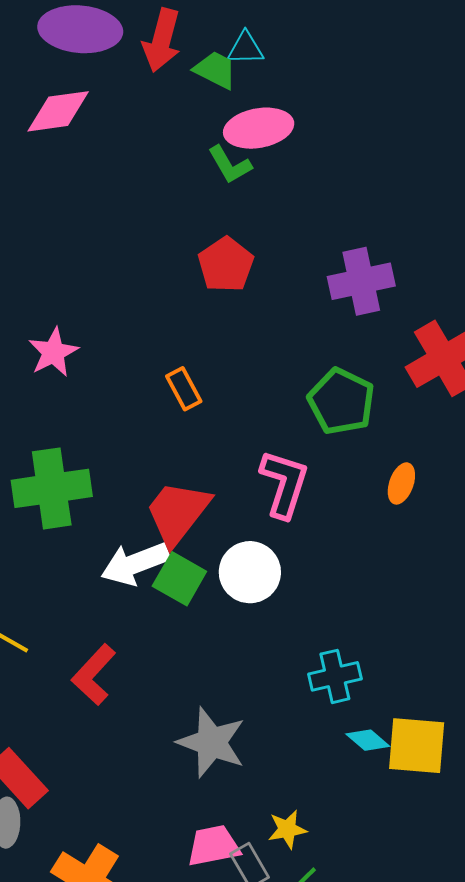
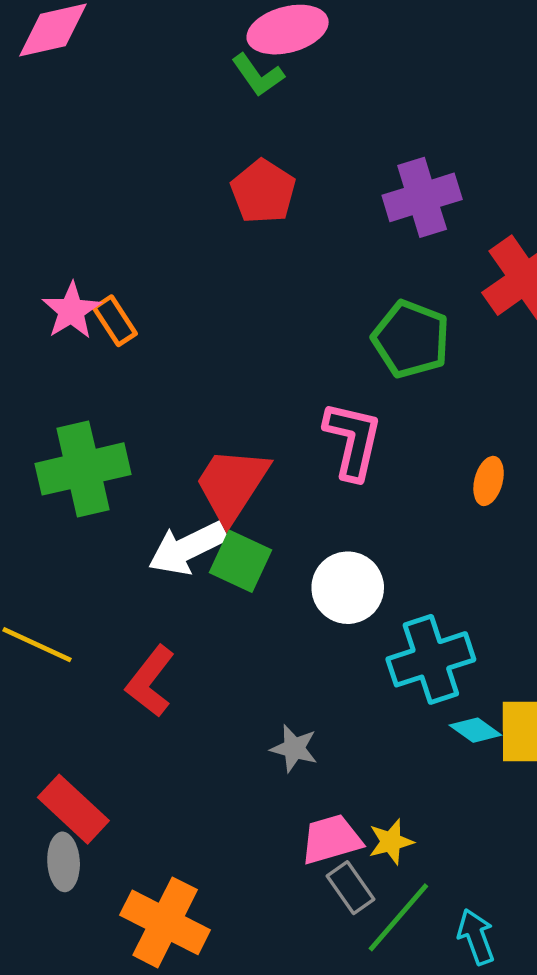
orange rectangle: (184, 389) -> (115, 321), moved
orange ellipse: (401, 483) -> (489, 481), moved
white circle: (250, 572) -> (348, 588), moved
cyan cross: (335, 676) -> (431, 659), size x1.4
gray star: (212, 743) -> (294, 748), size x0.6
pink trapezoid: (213, 846) -> (331, 839), moved

